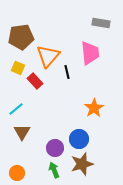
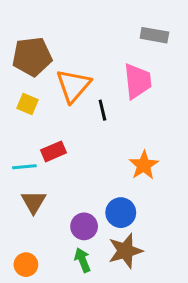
red rectangle: (35, 81) -> (53, 151), moved, turned -70
cyan line: (16, 109) -> (24, 167), turned 35

